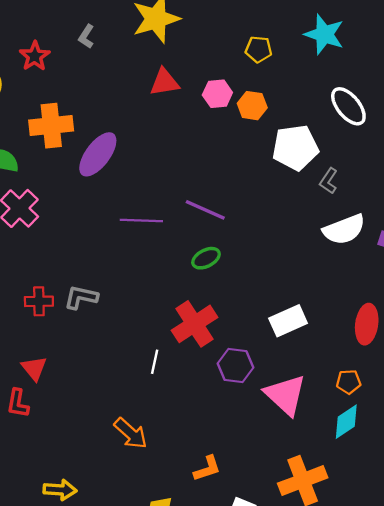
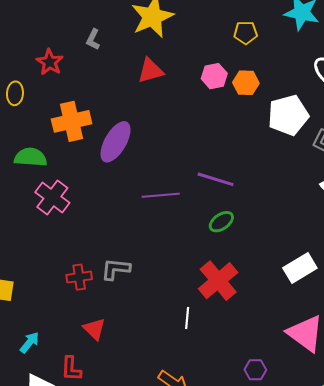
red triangle: (164, 82) -> (150, 71), moved
purple hexagon: (235, 366) -> (255, 370), moved, size x0.7
red triangle: (34, 368) -> (94, 329), moved

